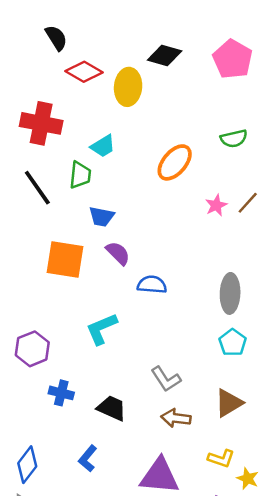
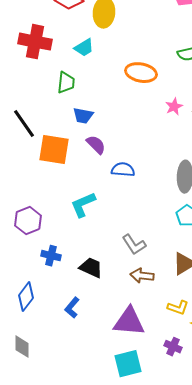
cyan trapezoid: (103, 146) -> (84, 48), moved
orange ellipse: (175, 162) -> (141, 73), turned 60
black line: (37, 188) -> (24, 124), moved
blue diamond: (27, 465) -> (26, 297), moved

